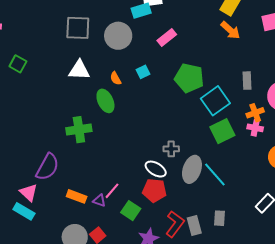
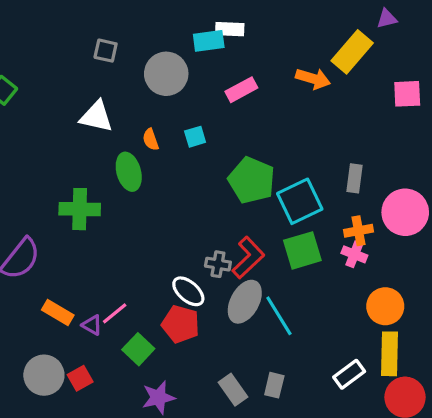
gray square: (78, 28) -> (106, 51), size x0.6
orange arrow: (230, 30) -> (313, 79), moved, turned -35
green pentagon: (189, 78) -> (252, 180), moved
red L-shape: (175, 224) -> (248, 258), moved
gray rectangle: (194, 226) -> (233, 390), turned -30

